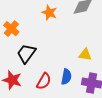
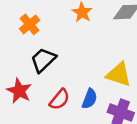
yellow triangle: (85, 55) -> (119, 74), size x1.5

